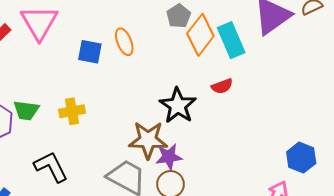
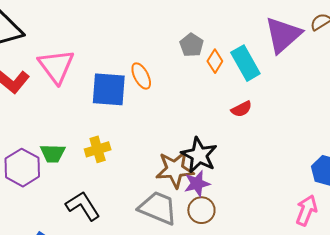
orange diamond: (200, 35) -> (215, 61), size x0.6
blue square: (90, 52) -> (109, 89), size x1.5
black star: (178, 106) -> (199, 155), moved

